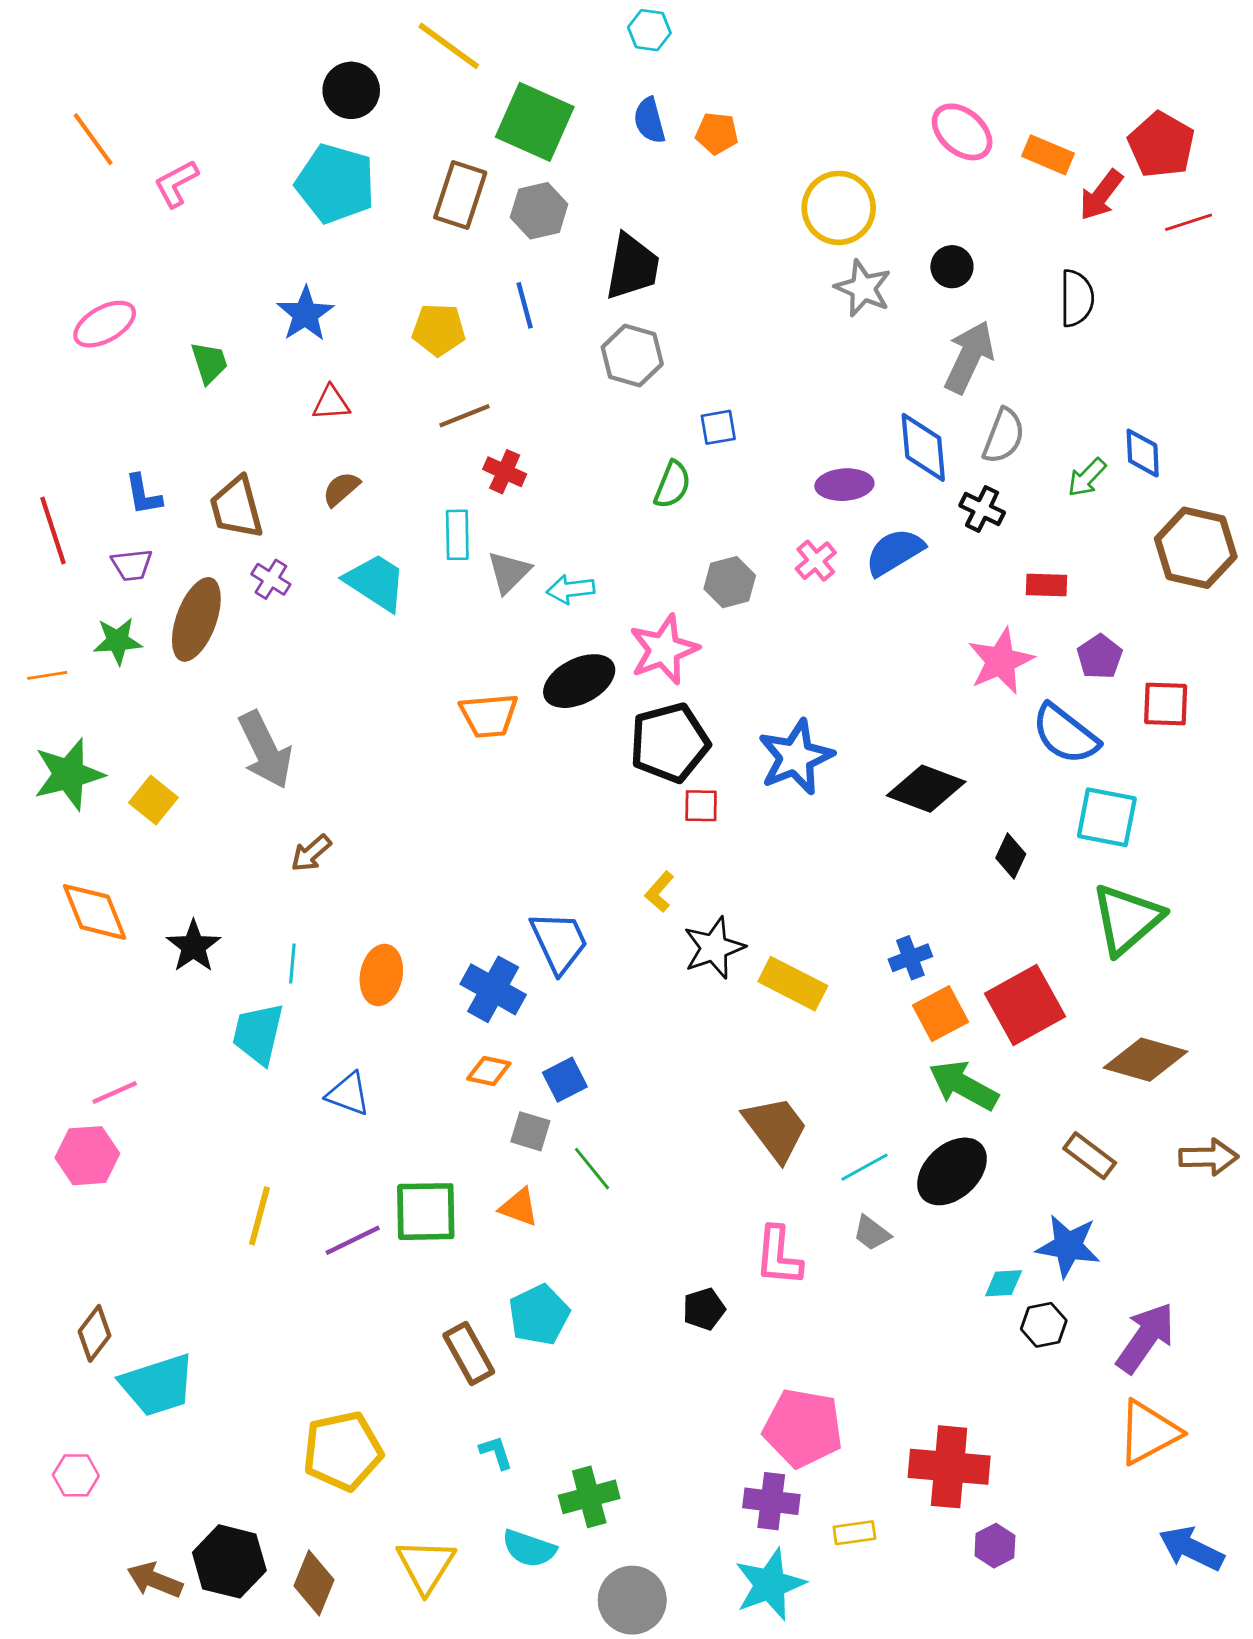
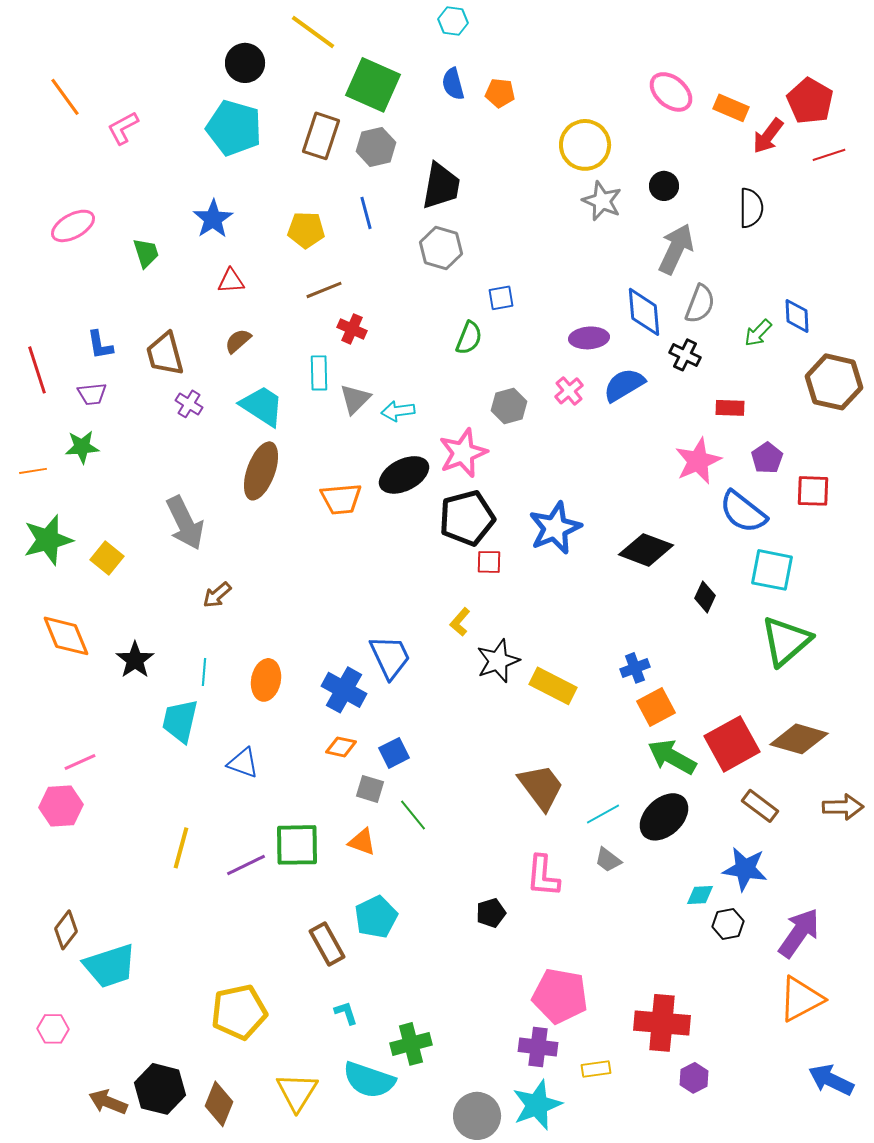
brown ellipse: (196, 619) -> (261, 471), moved
red square: (1025, 1005) -> (732, 744), moved
cyan semicircle: (529, 1549) -> (369, 1080), size x1.4
gray circle: (632, 1600) -> (477, 1116), moved

